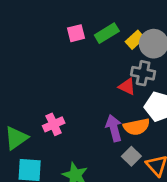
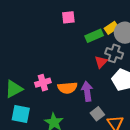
green rectangle: (107, 33) -> (94, 36), moved
red triangle: (127, 87) -> (101, 62), turned 40
orange semicircle: (137, 127) -> (67, 88), moved

